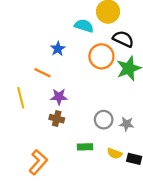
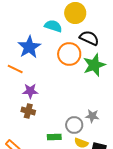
blue star: (58, 49) -> (29, 47), size x1.6
gray circle: (104, 120) -> (74, 125), moved

